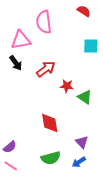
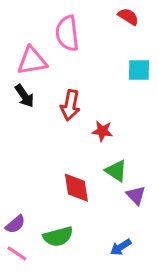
red arrow: (46, 69) -> (70, 105), turned 138
green triangle: (85, 97) -> (116, 171), moved
purple triangle: (82, 142) -> (136, 195), moved
green semicircle: (51, 158) -> (58, 237), moved

